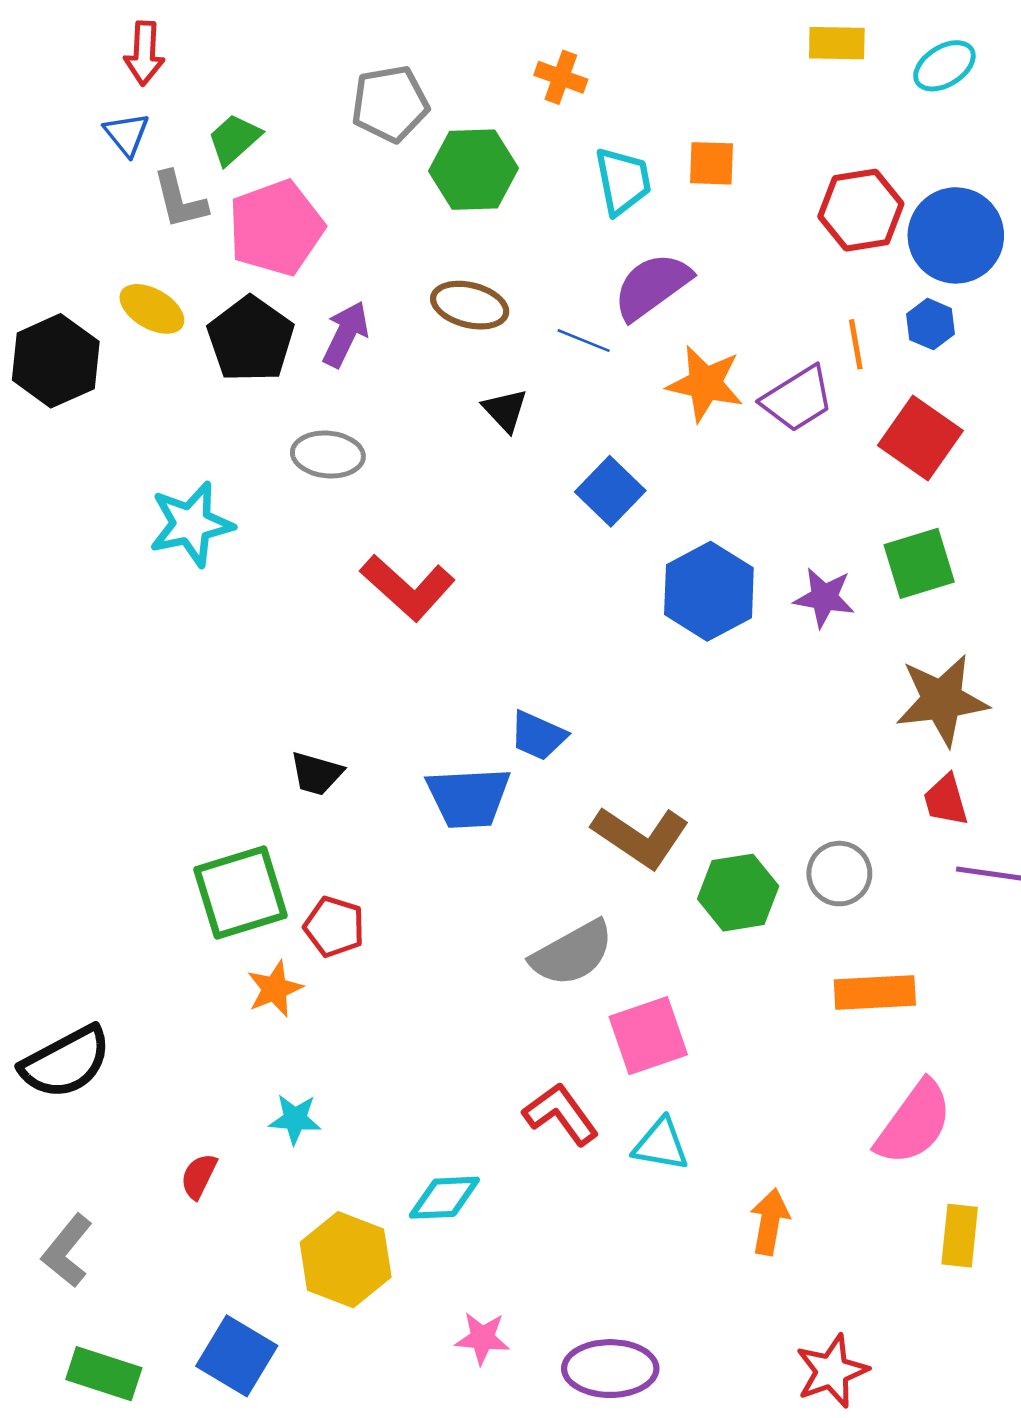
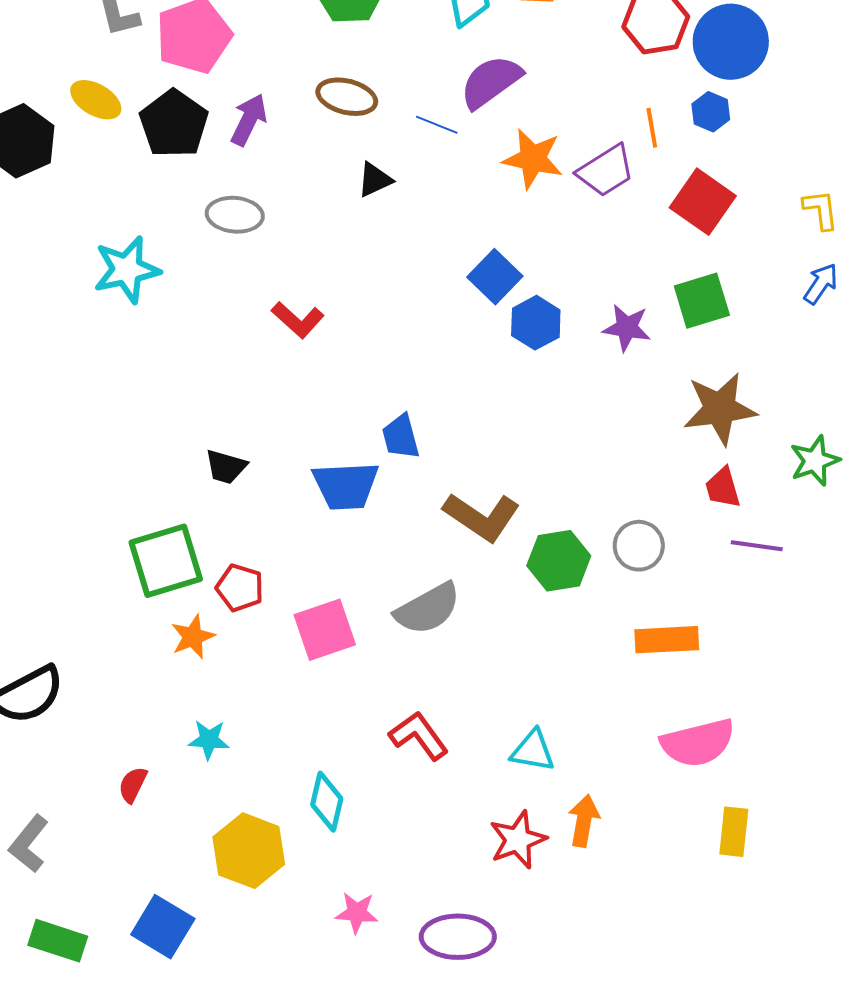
black triangle: (505, 410) -> (375, 180), turned 48
blue square: (610, 491) -> (495, 277), moved
red L-shape: (408, 587) -> (298, 320), size x0.7
blue hexagon: (709, 591) -> (536, 323), size x0.7
blue trapezoid: (538, 736) -> (401, 437), turned 51
pink square: (648, 1036) -> (325, 630), moved
pink semicircle: (914, 1123) -> (698, 743), turned 40
cyan triangle: (661, 1144) -> (533, 751), moved
cyan diamond: (444, 1198) -> (327, 802), turned -74
red star: (832, 1371) -> (518, 840), moved

